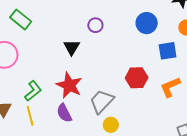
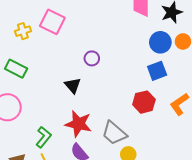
blue circle: (147, 23) -> (160, 42), moved
blue square: (168, 51) -> (157, 71), moved
gray trapezoid: (102, 101) -> (114, 133), turned -80

